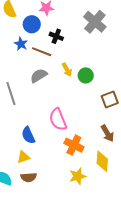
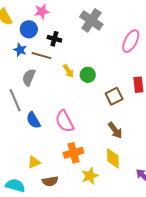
gray semicircle: (39, 76) -> (29, 77), moved, turned -30
blue semicircle: (28, 135) -> (33, 120), moved
orange cross: (74, 145) -> (73, 153), moved, turned -36
brown semicircle: (29, 177) -> (50, 181), moved

